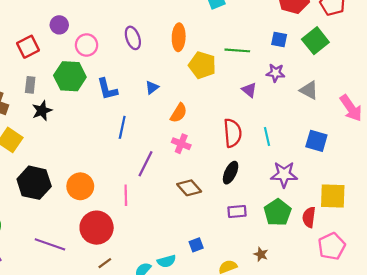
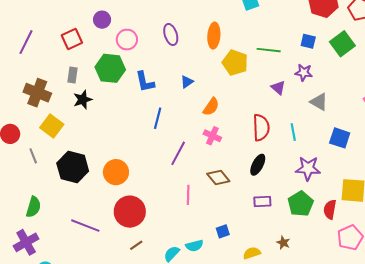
gray triangle: (309, 90) -> (319, 102), moved
pink line: (126, 195) -> (188, 195), moved

